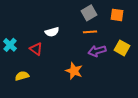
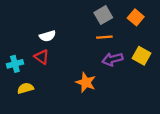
orange square: (117, 15) -> (136, 17), turned 32
white semicircle: (52, 32) -> (47, 36), moved
cyan cross: (10, 45) -> (15, 64), moved, turned 32

